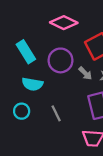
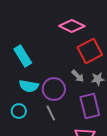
pink diamond: (64, 23) -> (72, 26), moved
purple circle: (60, 60) -> (54, 89), moved

